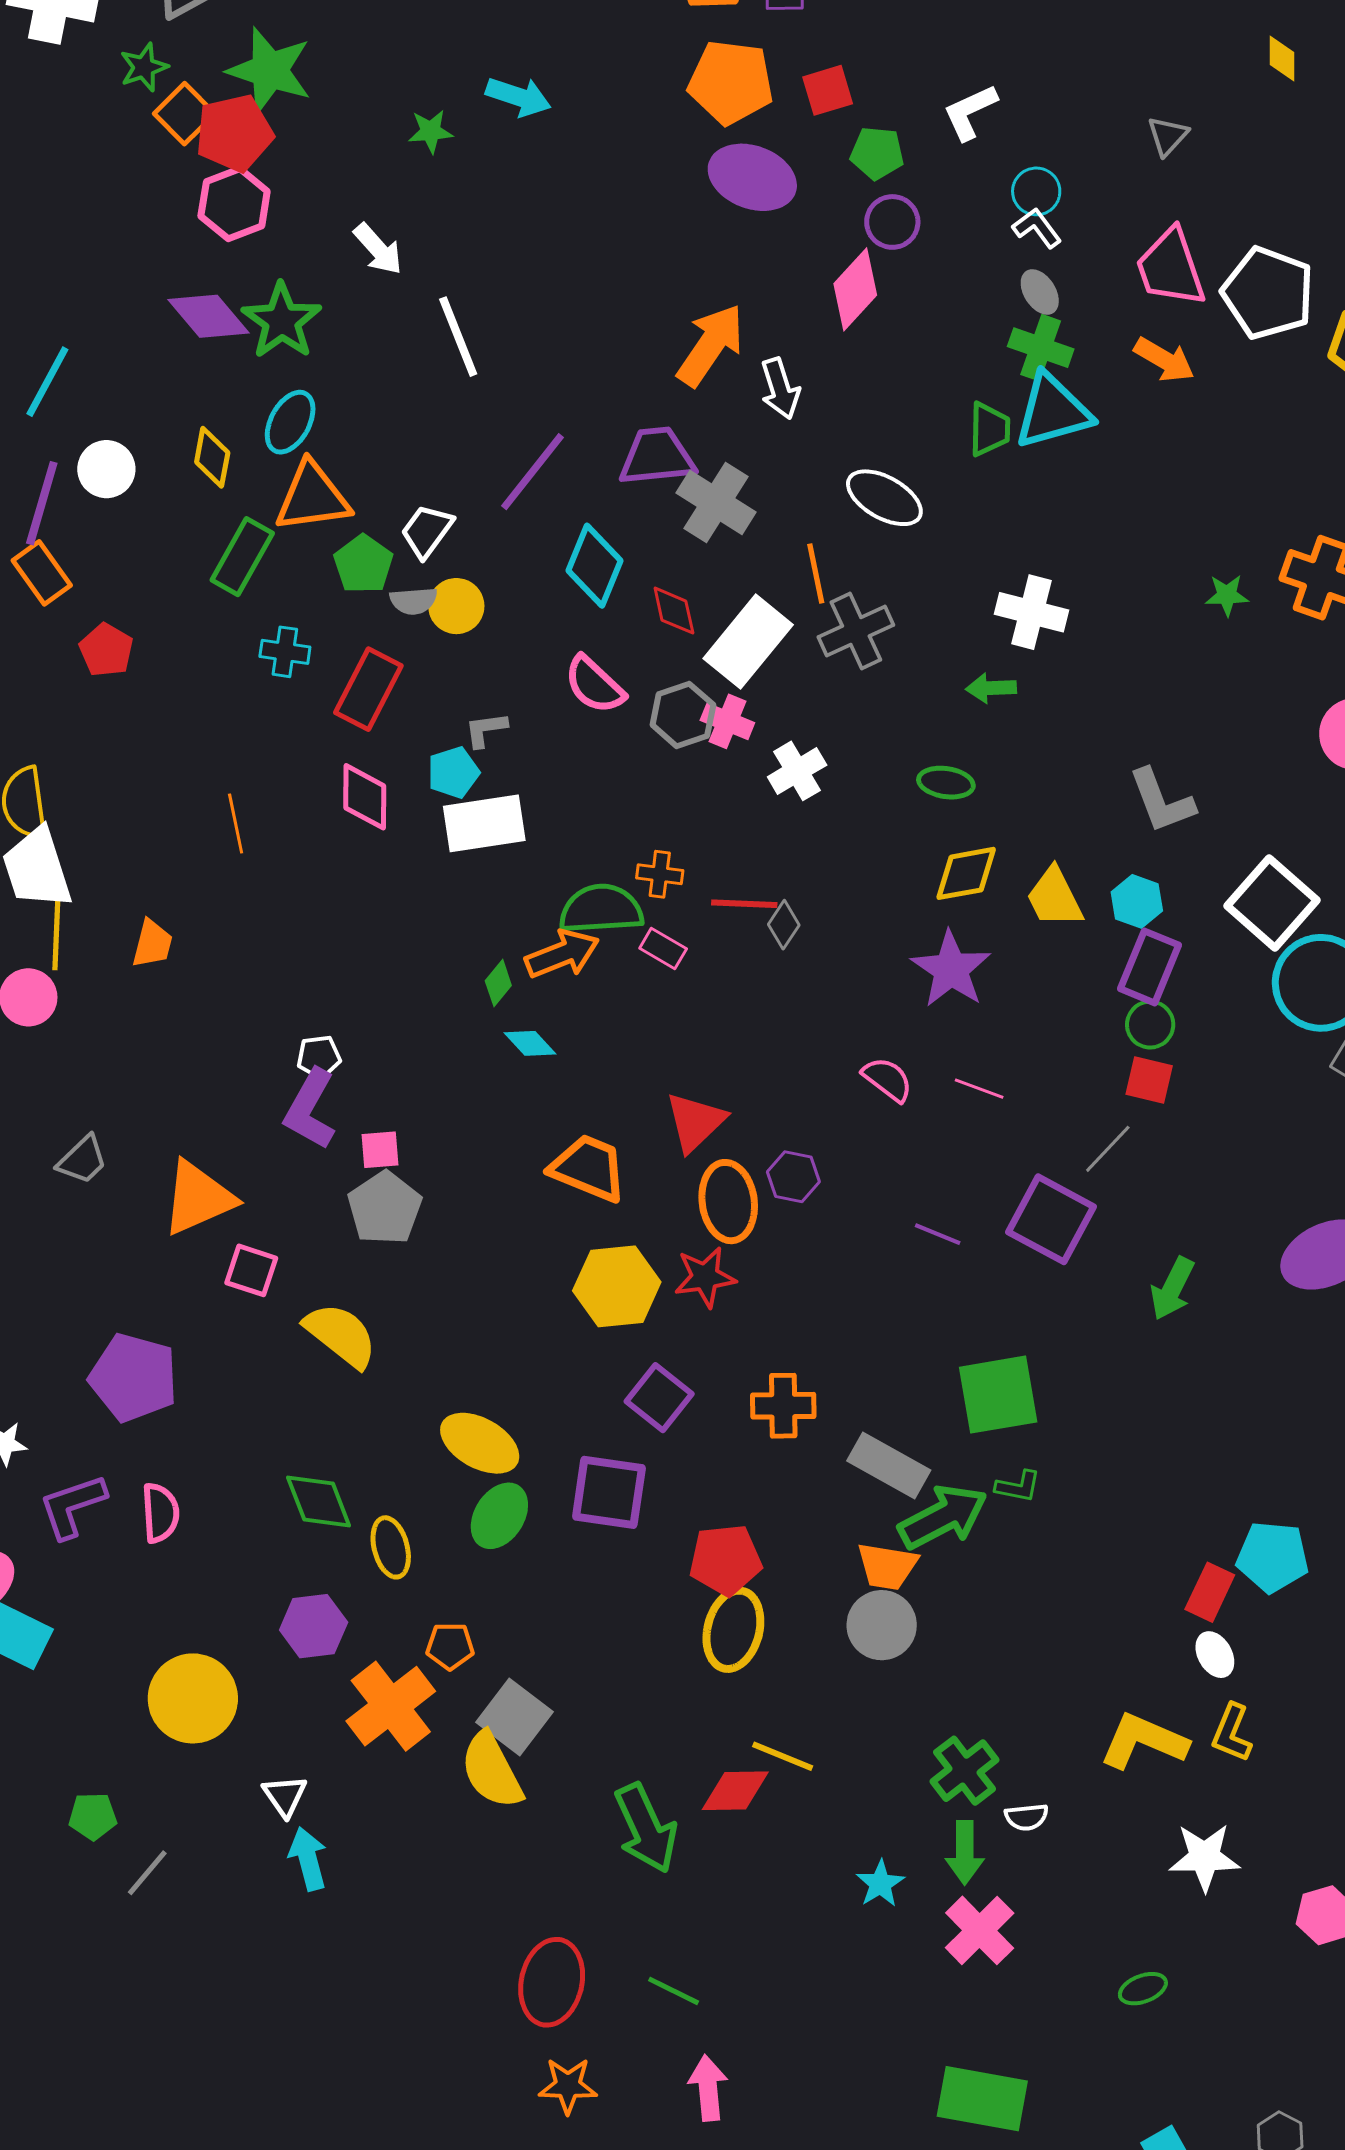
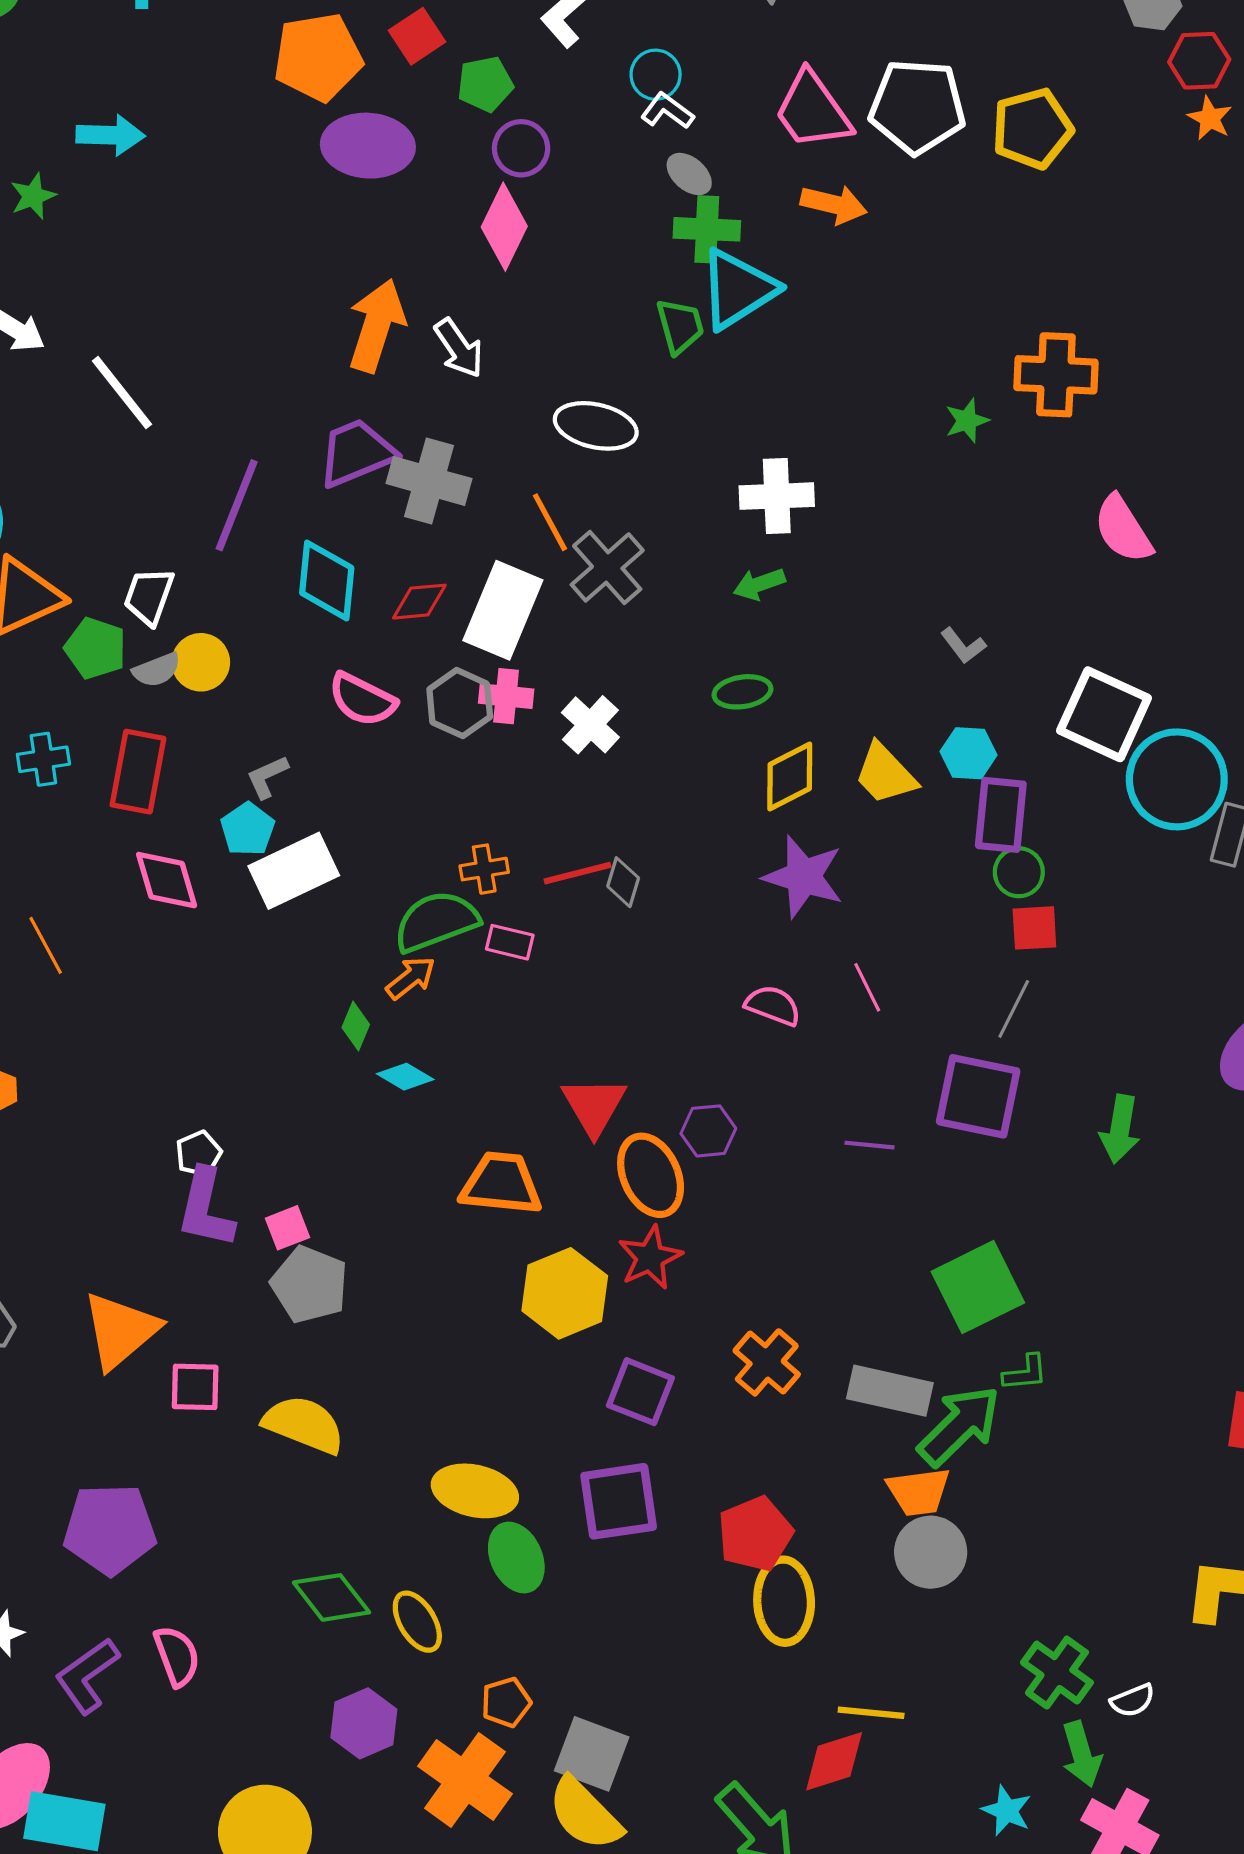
red diamond: (674, 611) -> (419, 602), turned -66
gray L-shape: (1162, 801) -> (963, 646), size x0.6
orange arrow: (562, 954) -> (411, 978), size x0.7
pink line: (979, 1089) -> (867, 987), turned 60
orange cross: (783, 1406) -> (767, 1362), turned -32
green ellipse: (499, 1516) -> (516, 1557), turned -40

